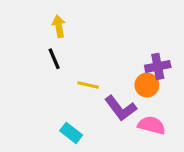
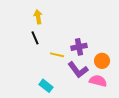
purple cross: (158, 66) -> (79, 47), moved
orange circle: (147, 85) -> (102, 61), moved

